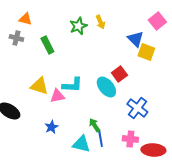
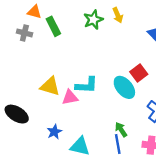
green rectangle: (47, 45) -> (53, 26), moved
green arrow: (94, 125) -> (121, 130), moved
blue star: (51, 127) -> (54, 132), moved
cyan triangle: (81, 144) -> (80, 146), moved

